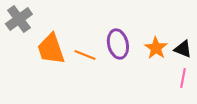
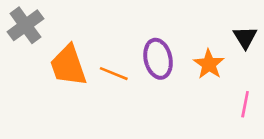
black triangle: (183, 49) -> (245, 37), moved, turned 36

